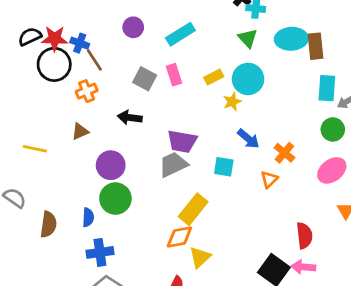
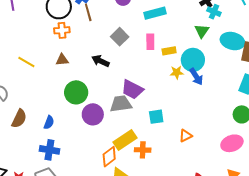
pink rectangle: (174, 75) -> (150, 42), moved
orange cross: (87, 91) -> (62, 30), moved
blue arrow: (248, 139) -> (196, 77), moved
orange cross: (284, 153) -> (143, 150), moved, turned 35
purple circle: (111, 165) -> (93, 114), moved
cyan square: (224, 167) -> (156, 117), turned -35
green circle: (115, 199) -> (76, 92), moved
orange diamond: (179, 237) -> (109, 157), turned -45

